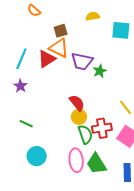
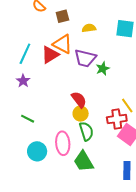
yellow semicircle: (93, 16) -> (89, 28), moved
brown square: (61, 31) -> (62, 16), moved
red cross: (102, 128) -> (117, 119), moved
pink ellipse: (76, 160) -> (63, 143), moved
green trapezoid: (96, 164) -> (84, 161), moved

